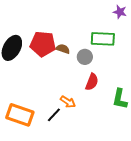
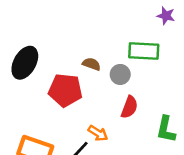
red pentagon: (43, 44) -> (65, 90), moved

